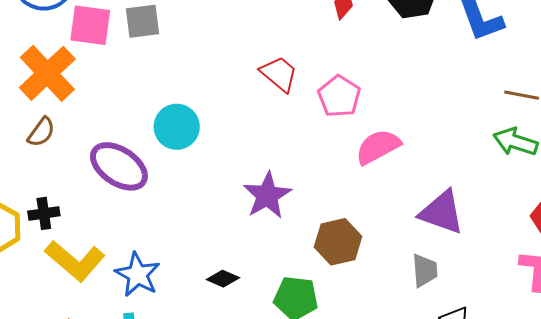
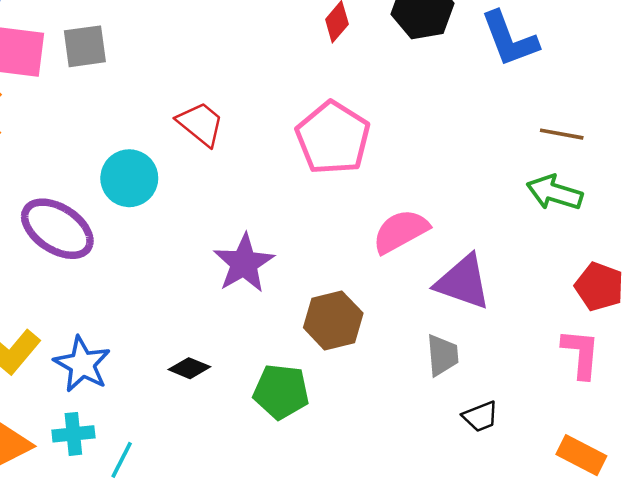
red trapezoid: (279, 74) -> (201, 124), moved
pink pentagon: (339, 96) -> (333, 138), size x1.4
pink semicircle: (378, 147) -> (401, 231), moved

